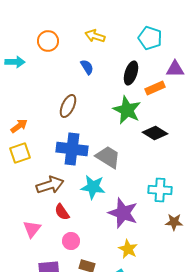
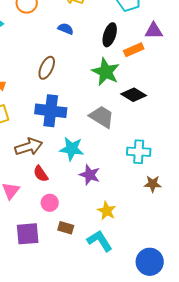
blue semicircle: (87, 67) -> (66, 29), turned -35
gray trapezoid: (108, 157) -> (102, 117), moved
purple star: (123, 213) -> (90, 175), moved, size x0.7

